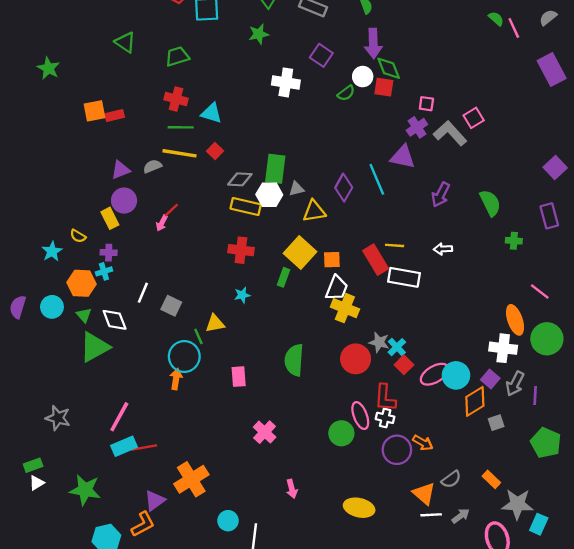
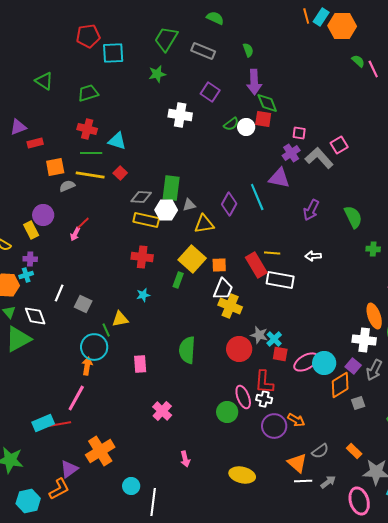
white circle: (363, 77) -> (246, 127), moved
orange square: (94, 111) -> (55, 167), moved
purple triangle: (120, 170) -> (18, 127), moved
red square: (404, 365) -> (280, 354), turned -35
pink line: (119, 417) -> (76, 398), moved

